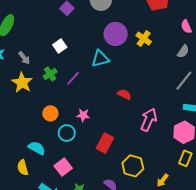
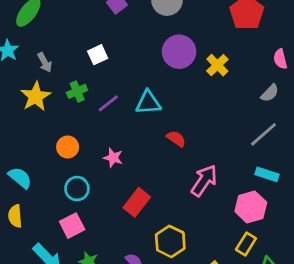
cyan triangle: (100, 59) -> (148, 103), moved
cyan circle: (67, 133) -> (77, 189), moved
cyan semicircle: (37, 148) -> (20, 178), moved

